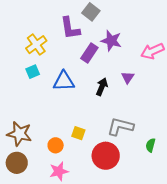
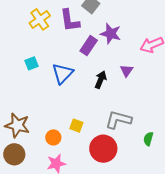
yellow cross: (36, 45) -> (40, 19), moved
blue triangle: (64, 81) -> (63, 74), turned -45

